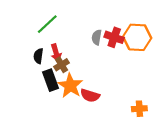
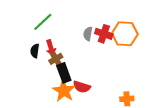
black rectangle: (50, 80) -> (64, 73), moved
orange star: (70, 86) -> (64, 91), moved

